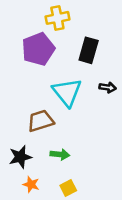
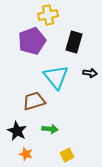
black star: (20, 157) -> (17, 131), turned -30
yellow square: (68, 188) -> (67, 155), moved

